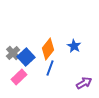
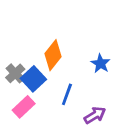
orange diamond: (48, 49) -> (53, 55), moved
purple arrow: (84, 83) -> (95, 115), moved

